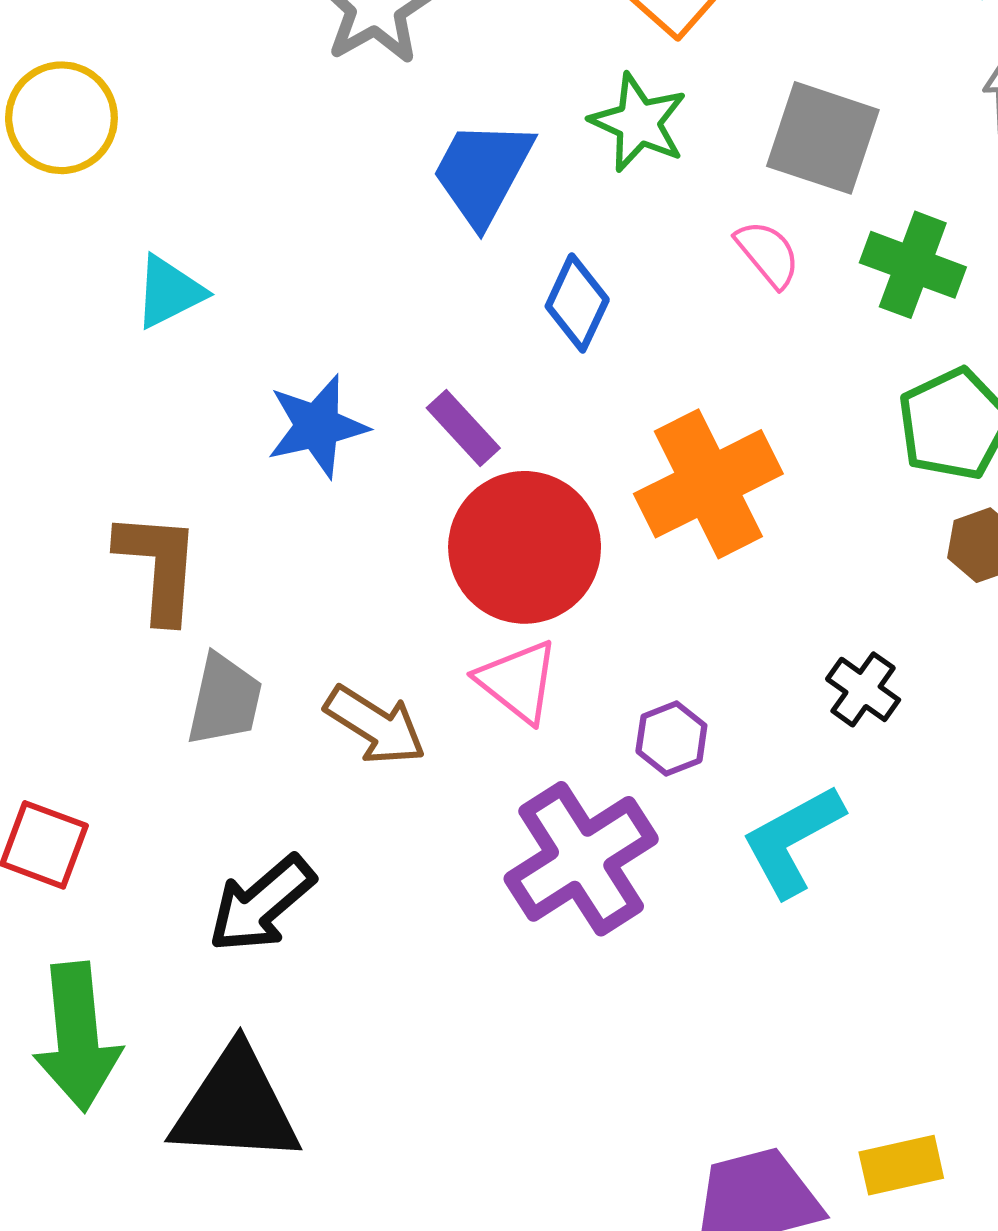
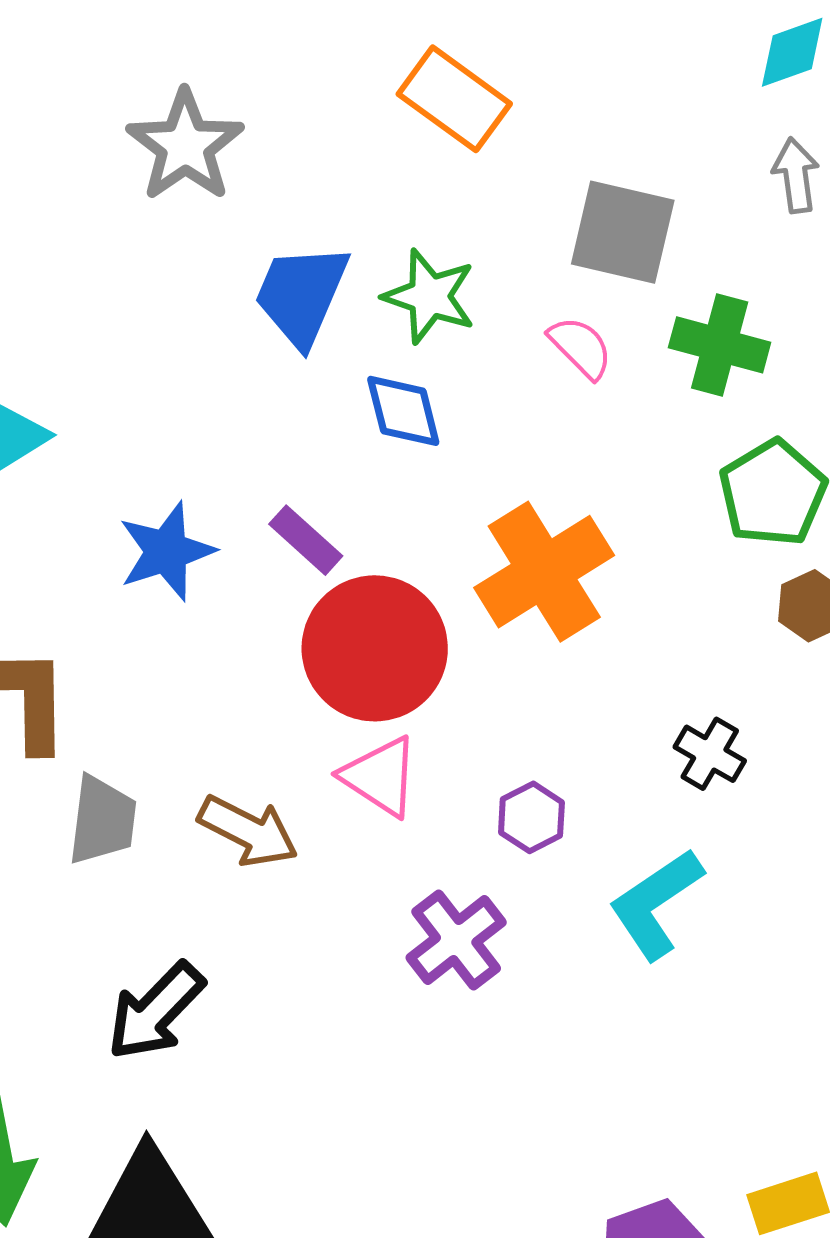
green star: (638, 123) -> (429, 296), moved
blue diamond: (577, 303) -> (403, 411), turned -34
purple cross: (581, 859) -> (456, 940), size x0.7

